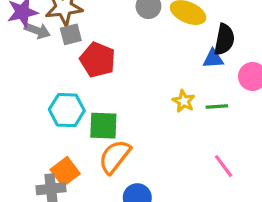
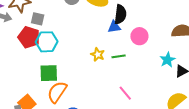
gray square: (71, 34) -> (38, 19), moved, turned 32
red pentagon: (98, 60) -> (29, 37), moved
cyan hexagon: (67, 110) -> (47, 42), moved

